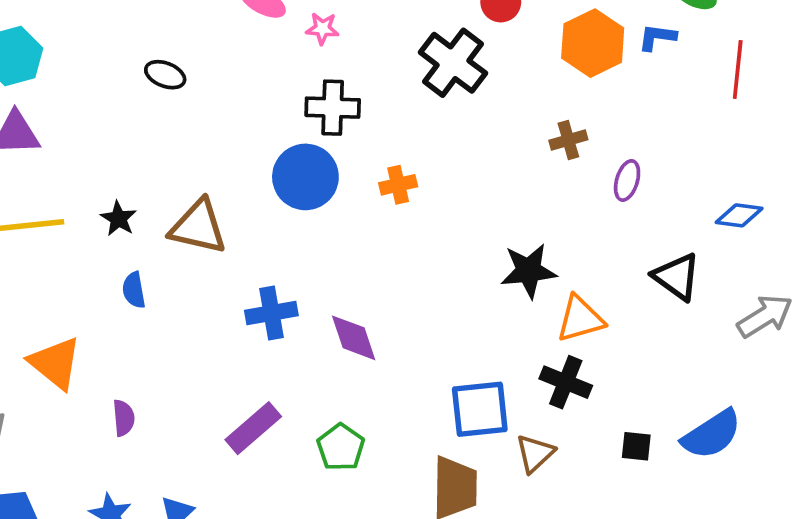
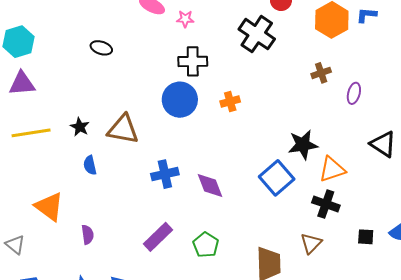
blue square: (480, 409) -> (277, 178), moved, turned -32

